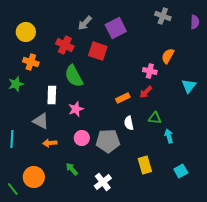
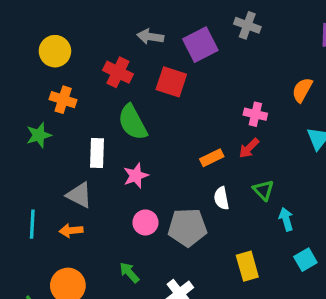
gray cross: (163, 16) -> (247, 25), moved
gray arrow: (85, 23) -> (150, 37), turned 56
orange semicircle: (168, 56) -> (302, 90), moved
green triangle: (155, 118) -> (263, 190), turned 40
orange arrow: (50, 143) -> (71, 231), moved
cyan square: (181, 171) -> (305, 260), moved

